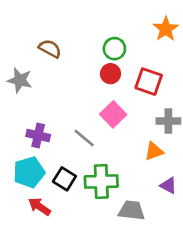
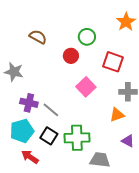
red circle: (110, 74) -> (71, 56), moved
gray star: (20, 80) -> (14, 72), moved
gray line: (84, 138) -> (51, 110), moved

